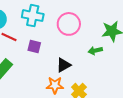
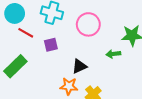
purple square: (34, 47) -> (51, 45), turned -32

